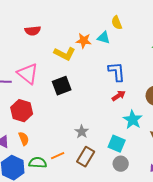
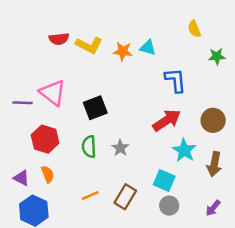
yellow semicircle: (117, 23) -> (194, 29), moved
yellow L-shape: (65, 54) -> (89, 45), moved
blue L-shape: (117, 72) -> (175, 80), moved
red arrow: (119, 96) -> (167, 120), size x1.6
gray star: (82, 132) -> (120, 148), moved
green semicircle: (38, 163) -> (89, 147), moved, turned -96

